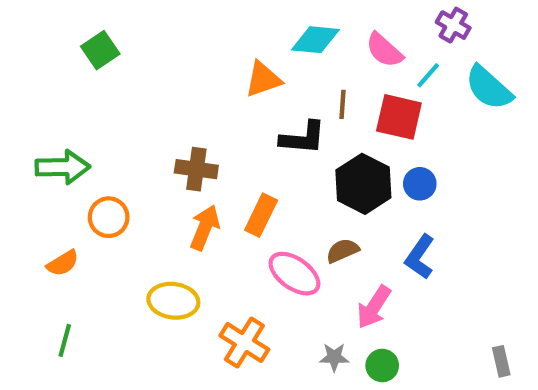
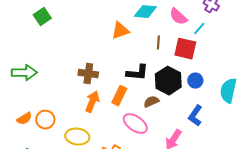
cyan semicircle: (489, 88) -> (228, 91), moved, turned 60
black L-shape: (303, 138) -> (137, 73), moved
orange circle: (109, 217) -> (45, 120), moved
brown semicircle: (343, 251) -> (151, 102), moved

